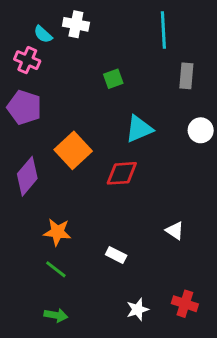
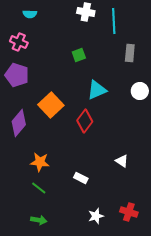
white cross: (76, 24) -> (86, 12), moved
cyan semicircle: (43, 34) -> (30, 14), moved, turned -40
red diamond: (122, 173) -> (85, 121), turned -50

